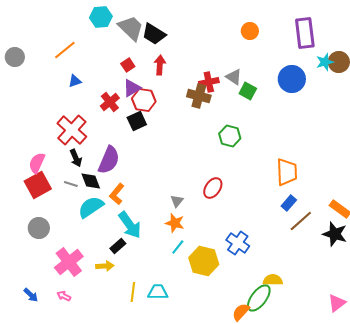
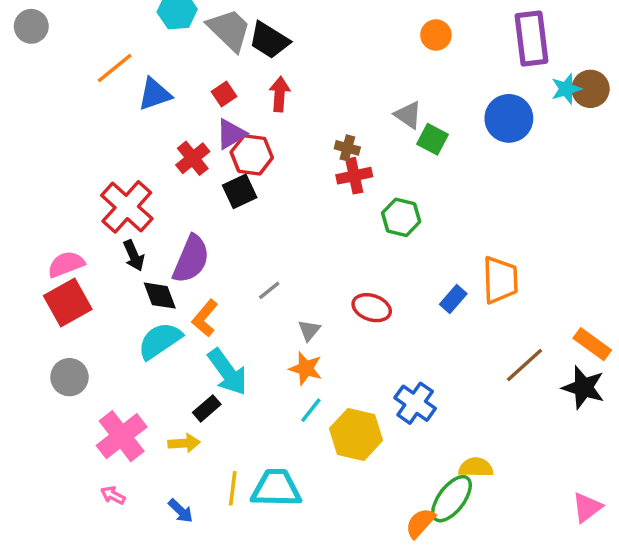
gray circle: (15, 57) -> (31, 26), moved
blue triangle: (75, 81) -> (155, 94), moved, size x1.5
red cross: (209, 82) -> (354, 176), moved
brown cross: (199, 96) -> (347, 148), size x0.6
pink semicircle: (37, 163) -> (66, 264), turned 45
gray line: (71, 184) -> (269, 290), moved, turned -56
red ellipse: (213, 188) -> (372, 308), turned 75
blue rectangle: (289, 203) -> (453, 299), moved
cyan trapezoid: (158, 292) -> (276, 488), size x1.4
blue arrow: (31, 295) -> (181, 511), moved

